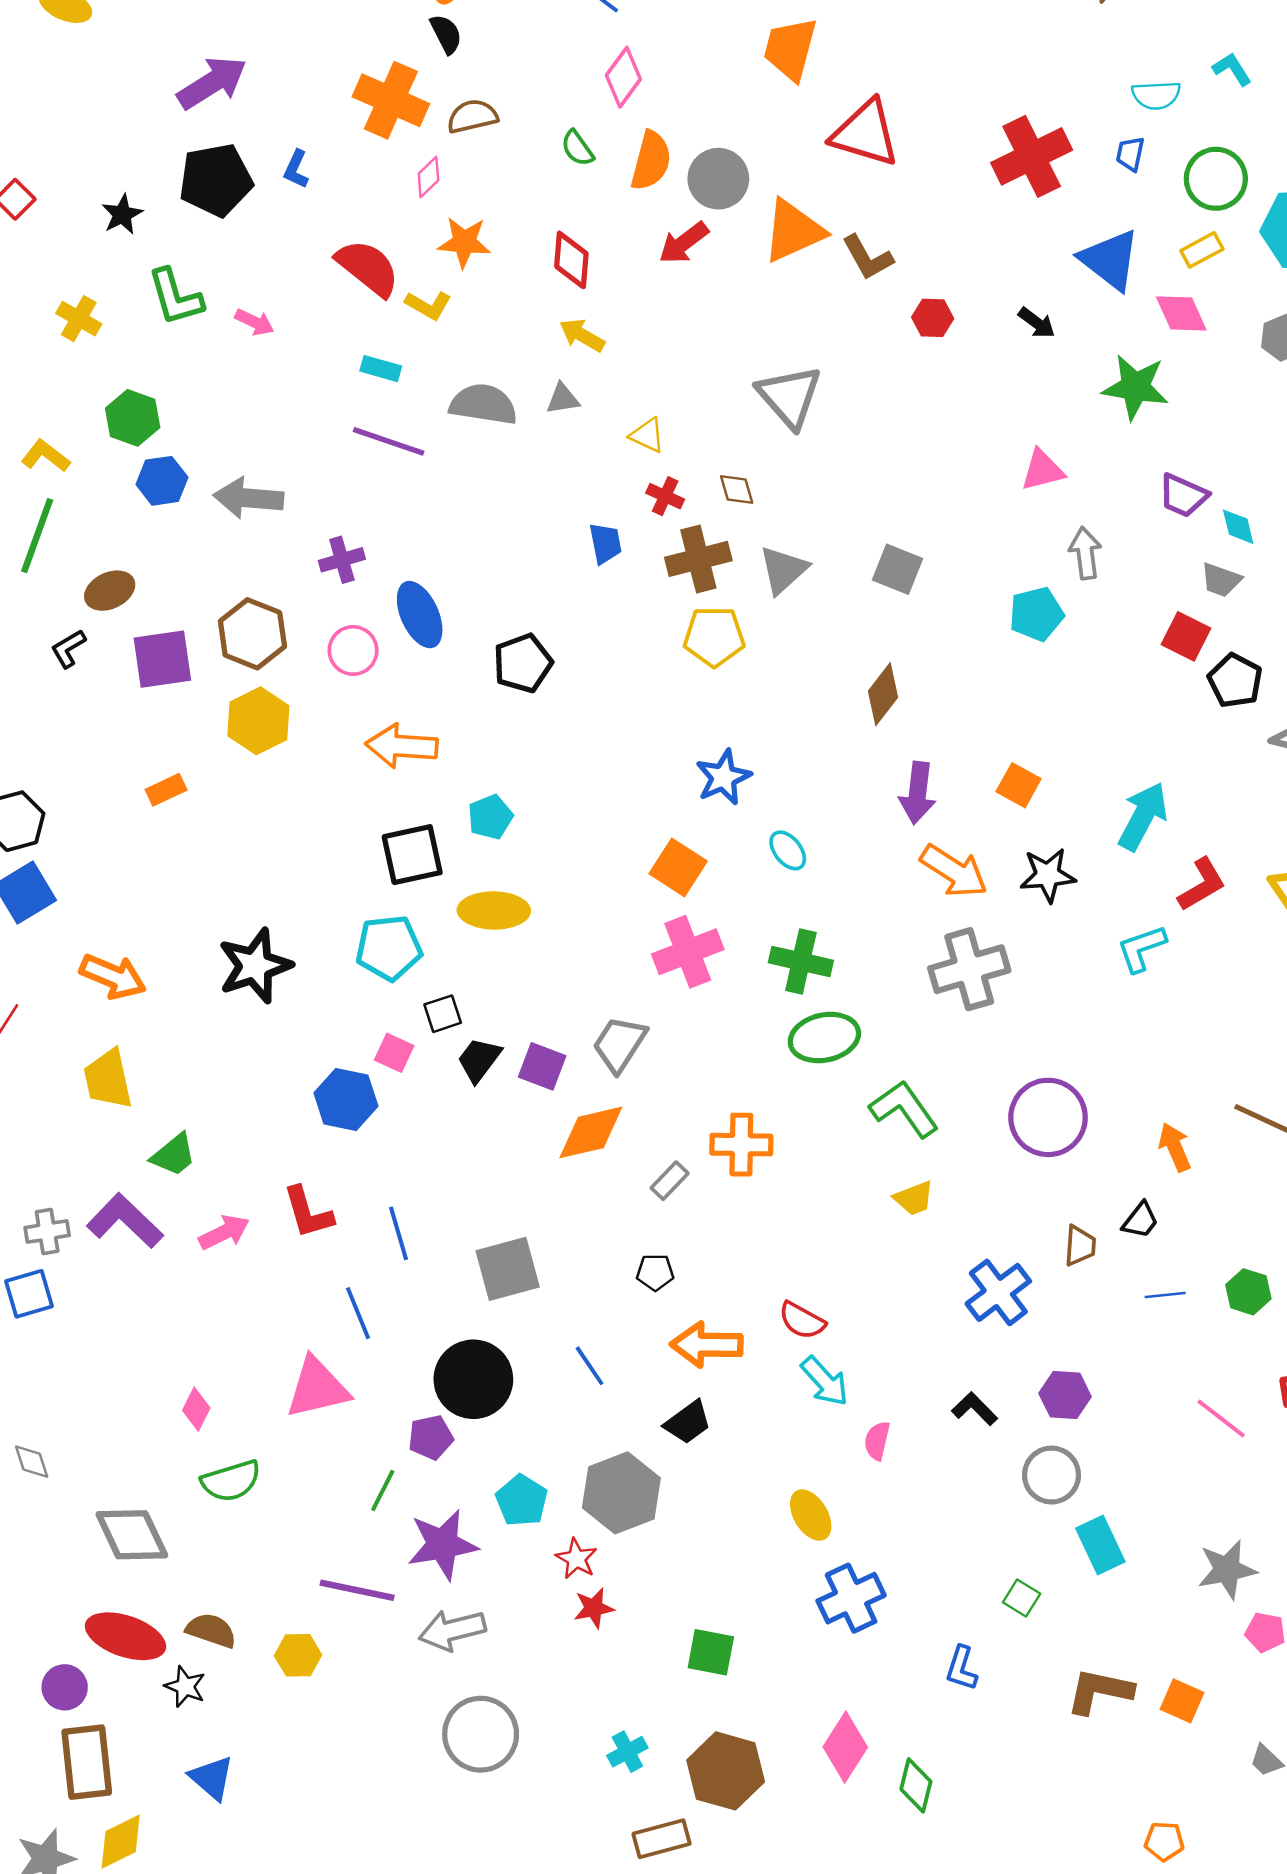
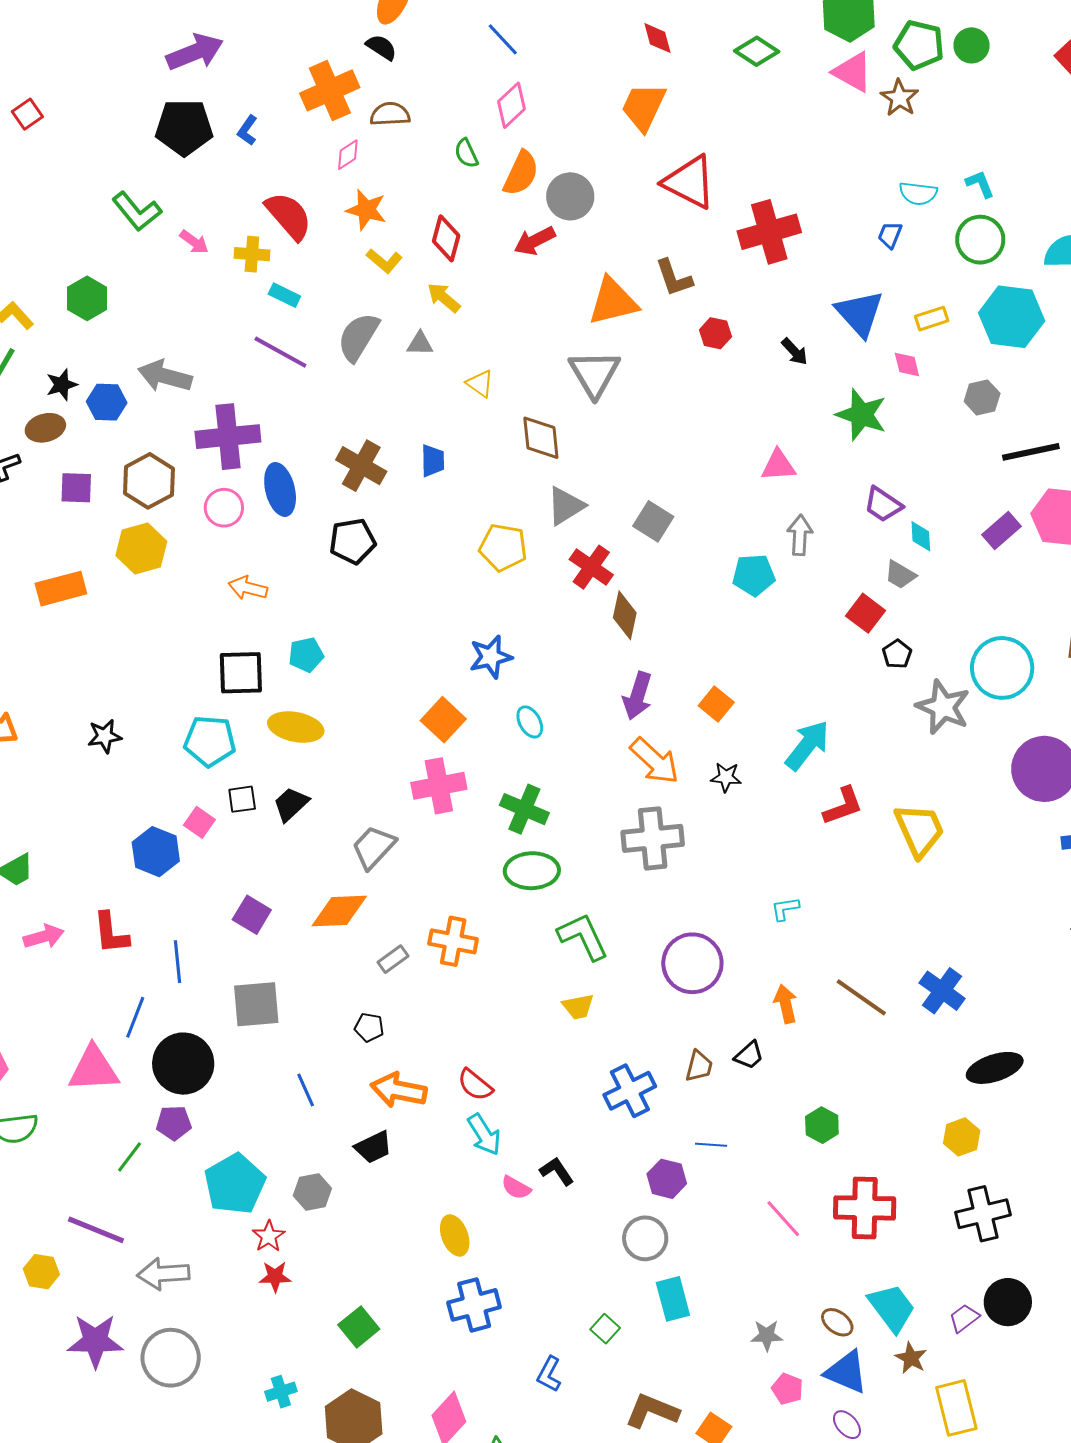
black semicircle: (446, 34) -> (381, 47), turned -40
orange cross: (391, 100) -> (330, 90), turned 32
red cross: (1032, 156) -> (769, 232), moved
green circle: (1216, 179) -> (980, 240), moved
black star: (122, 214) -> (62, 385), moved
orange triangle: (793, 231) -> (613, 301), moved
green L-shape: (175, 297) -> (137, 211), turned -33
yellow L-shape: (428, 305) -> (384, 261), moved
pink diamond: (1181, 313) -> (907, 365), size x0.7
yellow cross: (79, 319) -> (252, 254), moved, turned -36
gray semicircle: (483, 404) -> (358, 337), turned -78
blue hexagon: (162, 481) -> (107, 402), moved
brown diamond: (737, 490) -> (541, 438), size x1.6
red cross: (665, 496) -> (591, 567), moved, size x1.5
brown cross: (698, 559) -> (361, 466), moved, turned 33
purple cross: (342, 560) -> (228, 437), size x1.8
purple square: (162, 659) -> (76, 488), size x0.7
black pentagon: (1235, 681) -> (897, 654), size x0.7
brown diamond: (883, 694) -> (625, 615), turned -36
orange arrow: (402, 746) -> (248, 588), size x0.7
orange rectangle: (166, 790) -> (61, 589), size x1.6
black star: (1048, 875) -> (726, 777), size x0.7
cyan L-shape: (1142, 948) -> (785, 909), moved, size x0.7
black star: (255, 966) -> (105, 736), size x0.6
black trapezoid: (479, 1060) -> (291, 804), moved
purple square: (542, 1066) -> (252, 915), moved
blue line: (1165, 1295) -> (711, 1145), moved
blue line: (358, 1313) -> (135, 1017), turned 33
black circle: (473, 1379) -> (183, 1064), moved
black L-shape: (975, 1409) -> (557, 1171), moved
pink semicircle: (877, 1441) -> (516, 1188), turned -84
gray hexagon: (621, 1493) -> (312, 1192), size x0.6
cyan pentagon: (522, 1501) -> (235, 1184), size x1.5
purple star: (443, 1545) -> (95, 1341), moved
gray star: (1227, 1570) -> (767, 1335), size x0.7
green square: (711, 1652) -> (359, 1327), turned 30

